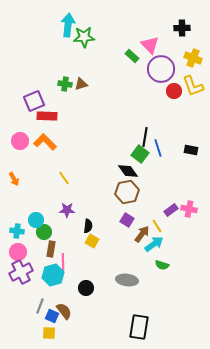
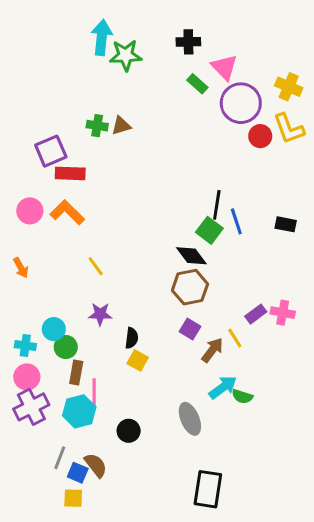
black cross: (182, 28) -> (188, 42), moved
cyan arrow: (154, 244) -> (223, 387), moved
gray ellipse: (127, 280) -> (190, 419), turned 60

